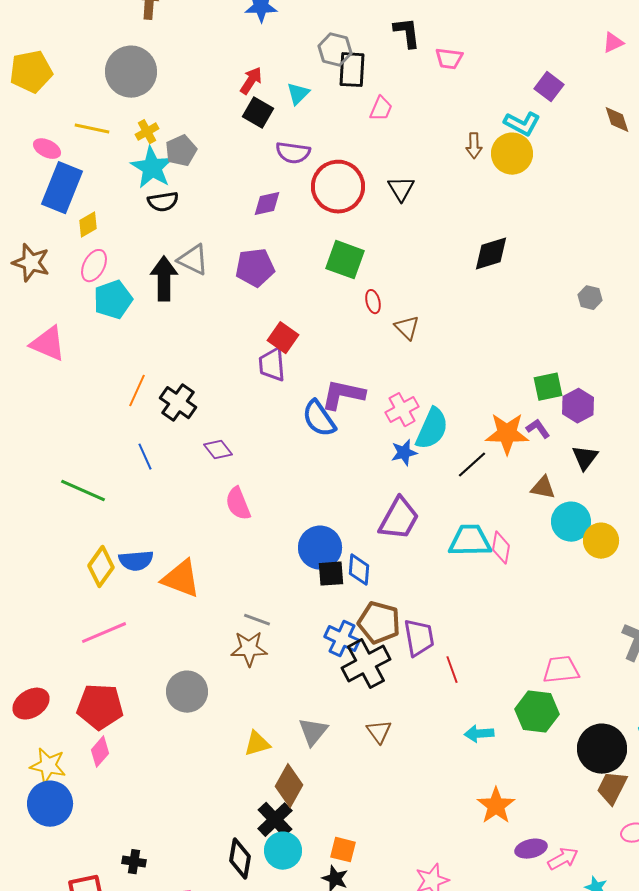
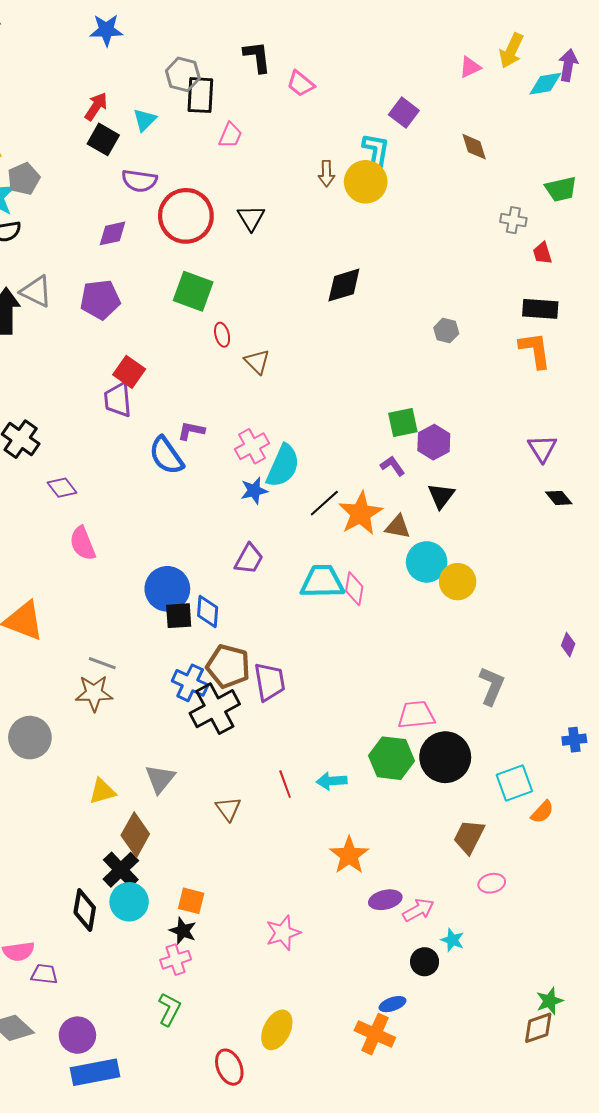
pink trapezoid: (449, 59) -> (301, 84), turned 32
cyan L-shape: (522, 124) -> (376, 151), turned -108
purple L-shape: (343, 395) -> (191, 431), size x0.6
orange star: (507, 434) -> (360, 513), moved, turned -30
purple trapezoid: (399, 519) -> (249, 559), size x0.7
red line: (452, 670) -> (285, 784), moved
brown triangle: (379, 732) -> (228, 809), moved
black circle: (602, 749) -> (445, 757), moved

